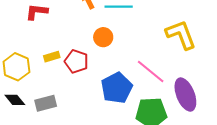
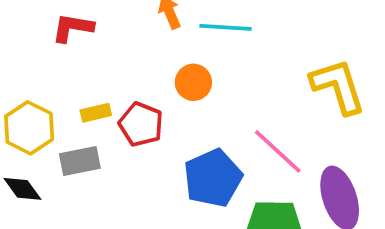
gray rectangle: (46, 103) -> (80, 161), moved

